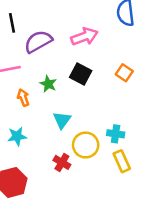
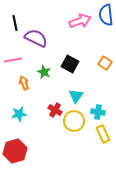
pink arrow: (84, 37) -> (80, 21), moved
purple semicircle: (38, 42) -> (36, 38), turned 55
cyan triangle: (62, 120) -> (76, 96), moved
red cross: (62, 162) -> (55, 110), moved

